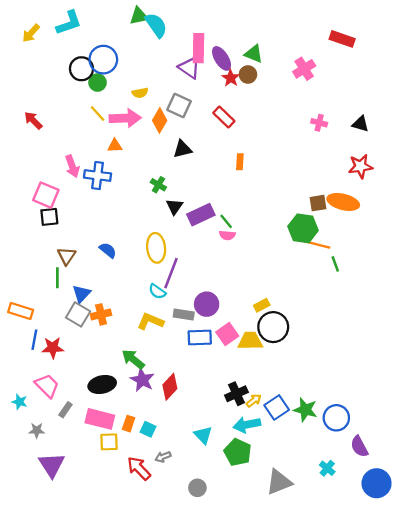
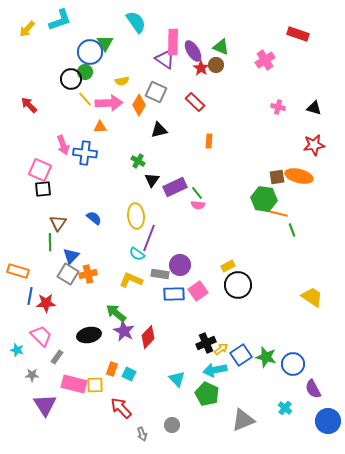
green triangle: (139, 16) -> (105, 43), moved, turned -48
black circle: (81, 69) -> (71, 79), moved
yellow trapezoid: (250, 341) -> (312, 297), moved, turned 35
pink rectangle: (100, 419) -> (74, 384), moved
gray arrow: (163, 457) -> (142, 434), moved, turned -88

